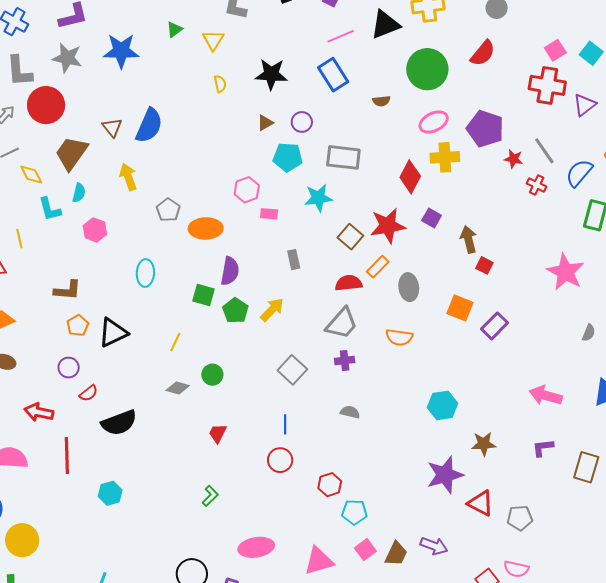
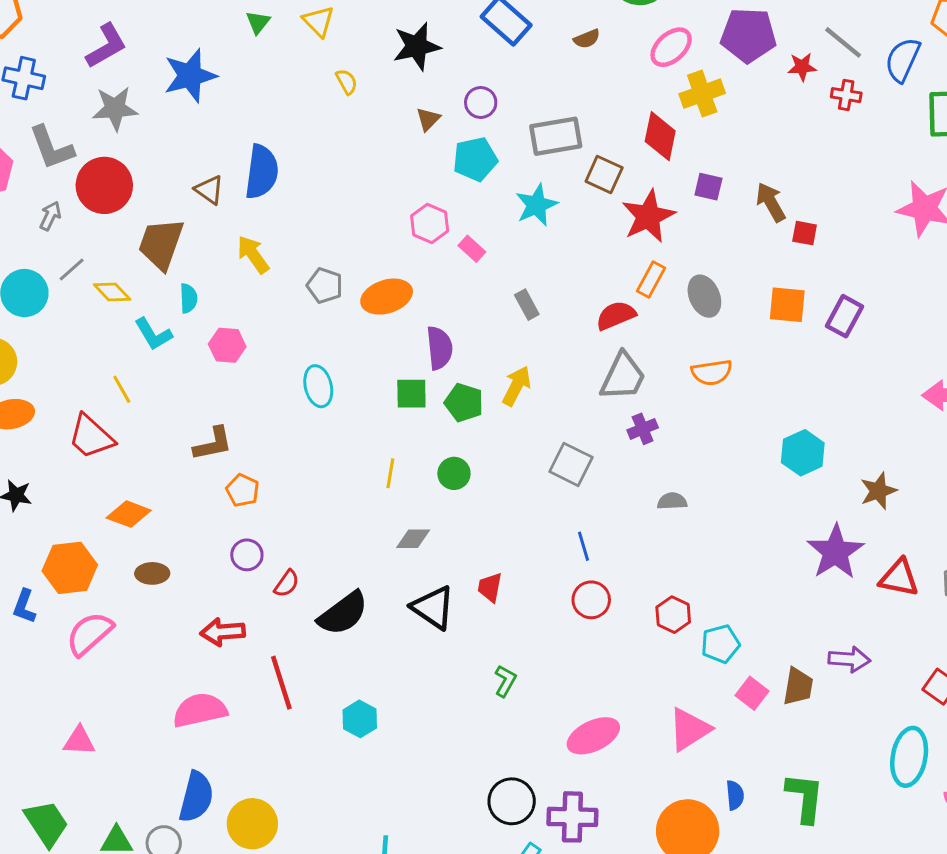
pink rectangle: (269, 214) -> (472, 249), turned 54
brown square: (350, 237) -> (604, 175), moved
black triangle: (113, 332) -> (433, 608), moved, turned -44
green circle: (212, 375) -> (454, 473), moved

